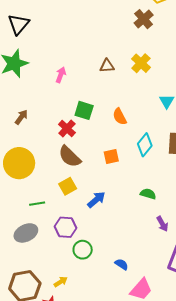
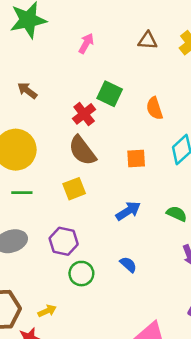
brown arrow: (21, 117) -> (27, 91), turned -98
blue arrow: (96, 200) -> (128, 211), moved
green line: (37, 204) -> (22, 193), moved
blue semicircle: (122, 264) -> (128, 265), moved

